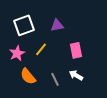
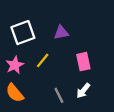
white arrow: (76, 75) -> (83, 91), turned -80
orange semicircle: (28, 76) -> (15, 93), moved

